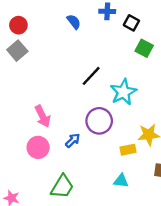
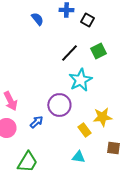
green square: (144, 48) -> (98, 51), moved, turned 35
black line: (91, 76) -> (69, 53), moved
yellow rectangle: (128, 150) -> (84, 130), turned 64

